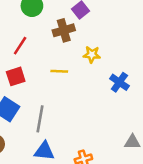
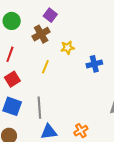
yellow line: (59, 71) -> (45, 67), turned -56
blue cross: (119, 82) -> (94, 64), turned -35

